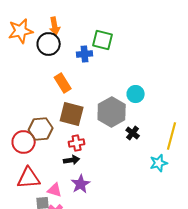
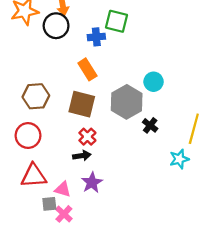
orange rectangle: (63, 83) -> (87, 69), moved
brown hexagon: (41, 129) -> (36, 96), moved
red cross: (77, 143) -> (87, 137), turned -35

